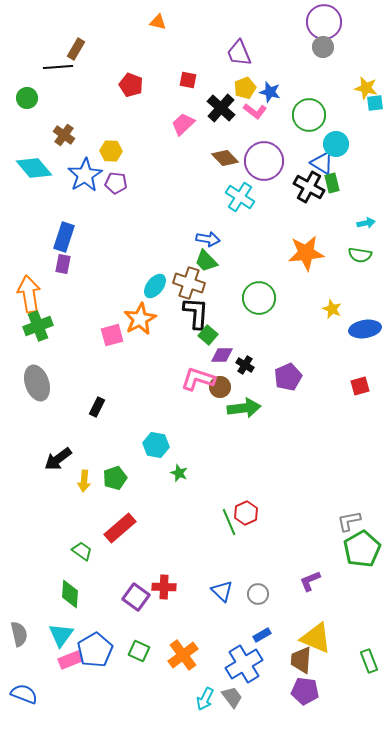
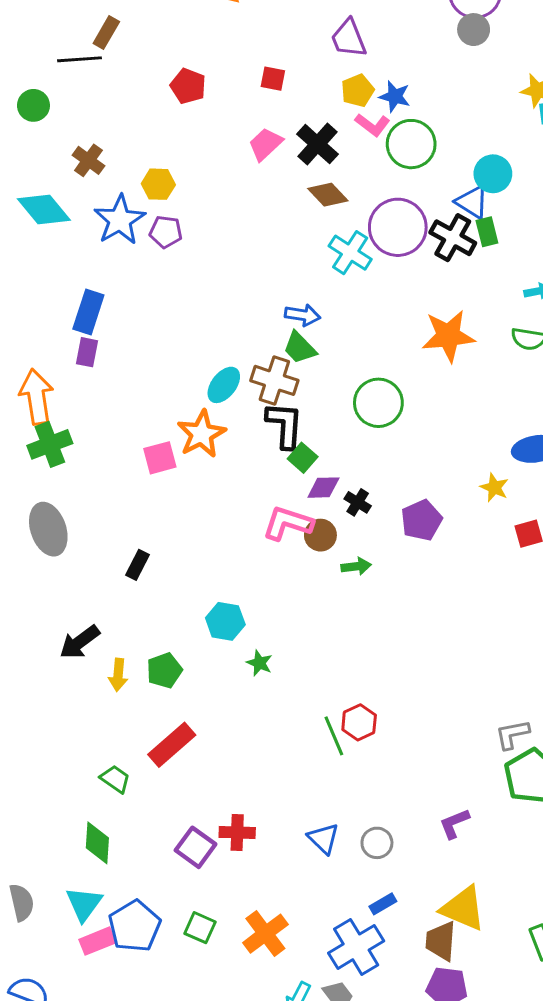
black cross: (221, 108) -> (317, 144), moved
green circle: (309, 115) -> (411, 144), moved
purple circle: (264, 161) -> (398, 227), moved
yellow star: (332, 309) -> (494, 488), moved
green arrow: (244, 408) -> (356, 566), size x0.6

